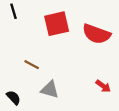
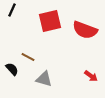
black line: (14, 11) -> (12, 10), turned 40
black semicircle: (14, 98) -> (12, 69), moved

